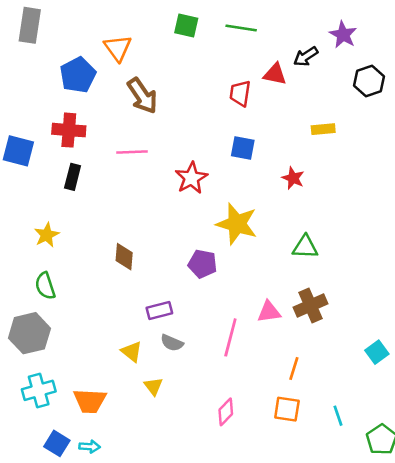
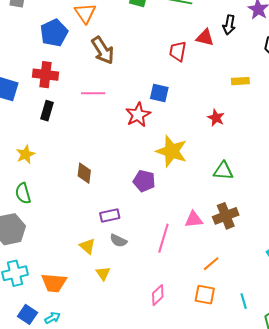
black arrow: (306, 56) -> (229, 25), turned -48
blue square: (243, 148) -> (159, 93), moved
orange line: (294, 369) -> (211, 264), turned 30
cyan arrow: (90, 447) -> (52, 318), turned -35

